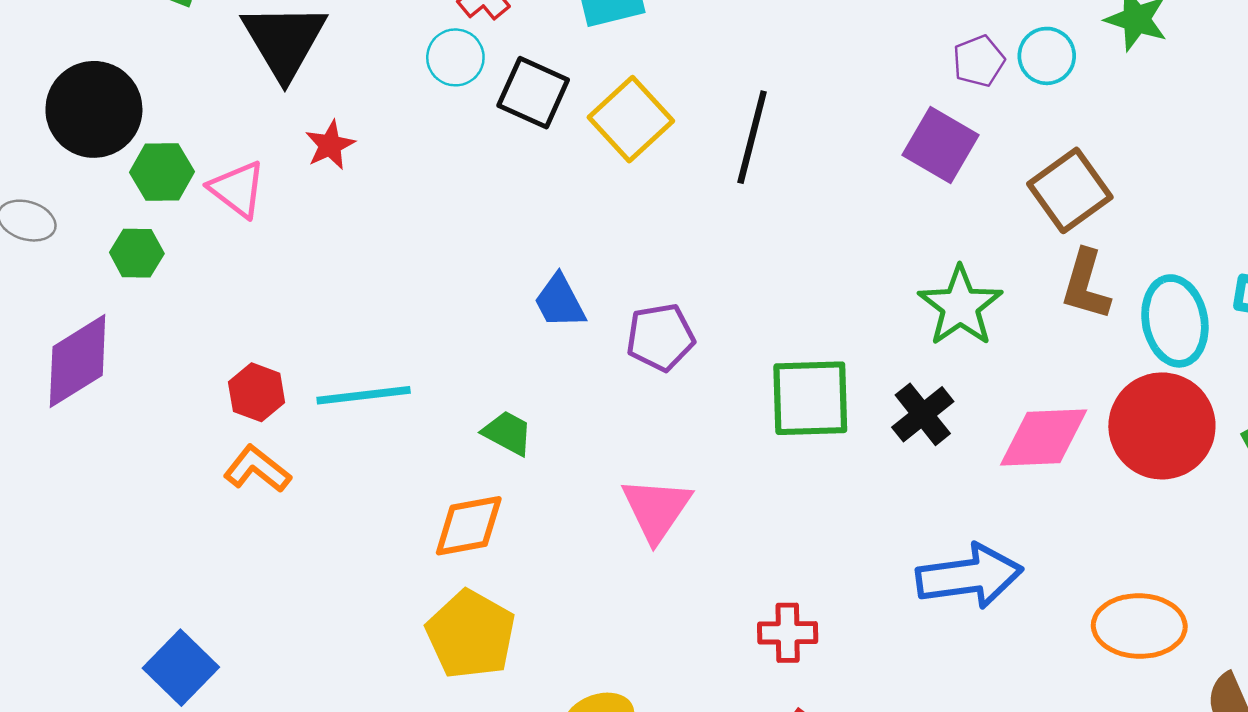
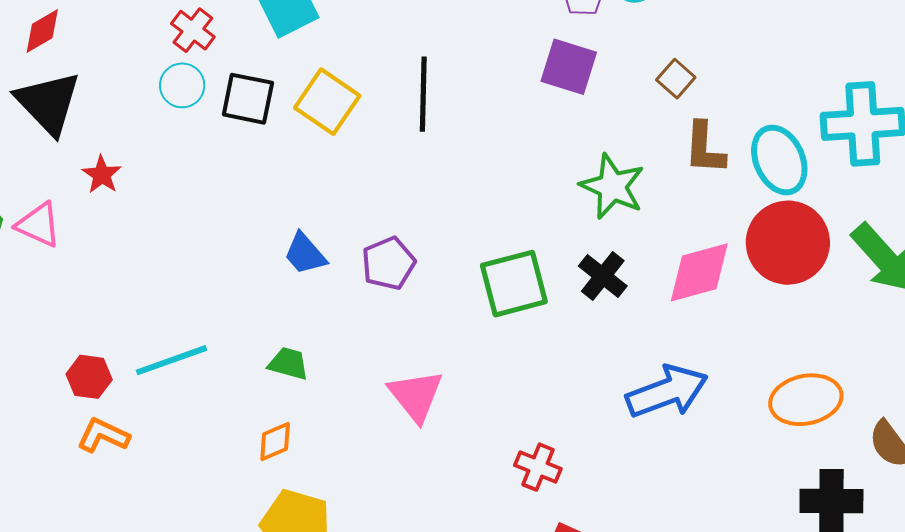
brown square: (1070, 190) -> (676, 79), size x0.6
orange diamond: (469, 526) -> (275, 441), size x0.7
red cross: (788, 633) -> (538, 467), turned 36

